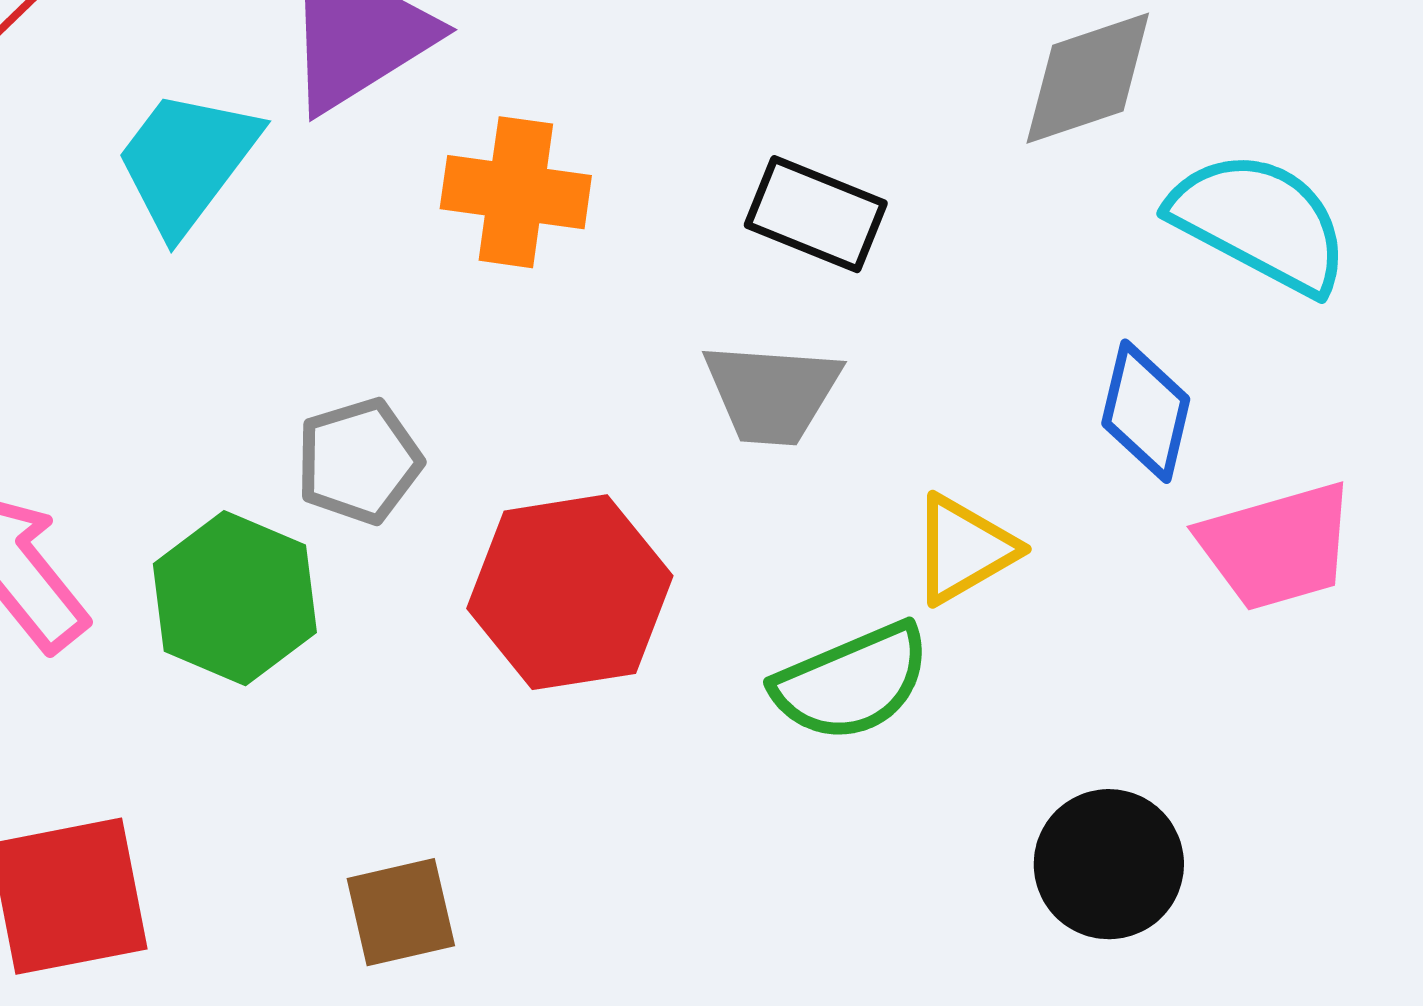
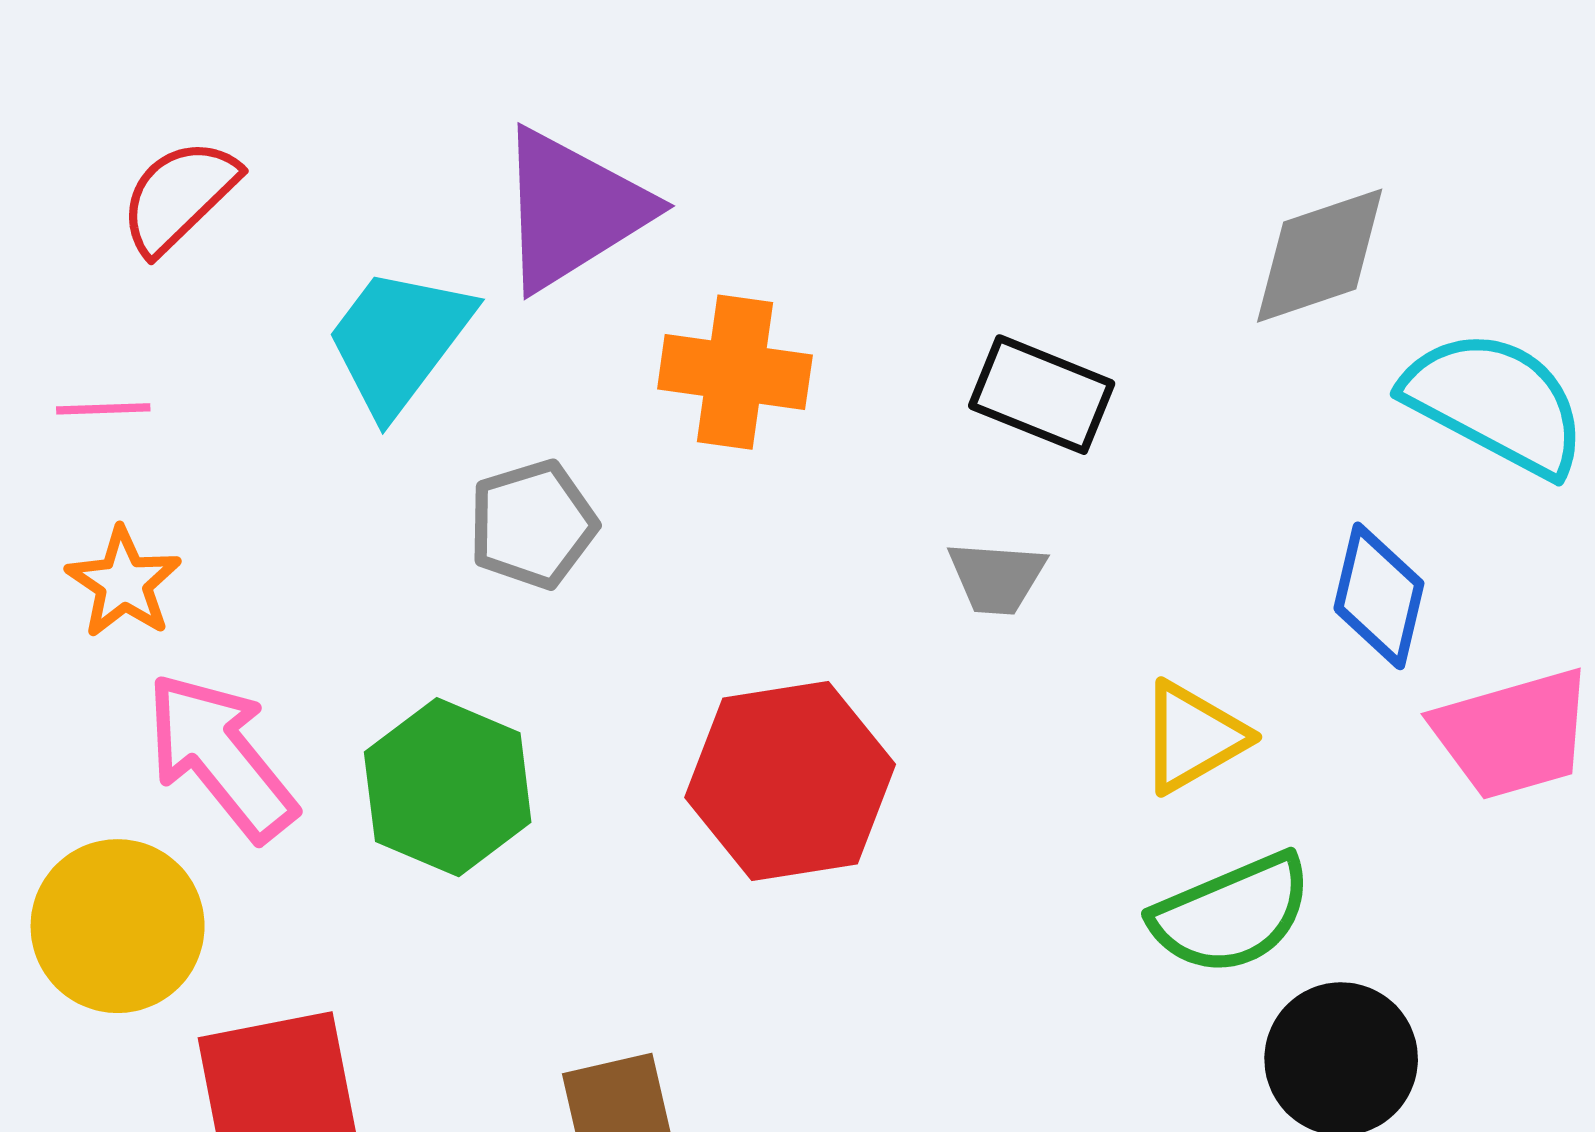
gray trapezoid: (772, 393) -> (997, 578), size x0.7
gray pentagon: (359, 461) -> (533, 524), moved
green semicircle: (852, 682) -> (1232, 914), moved

